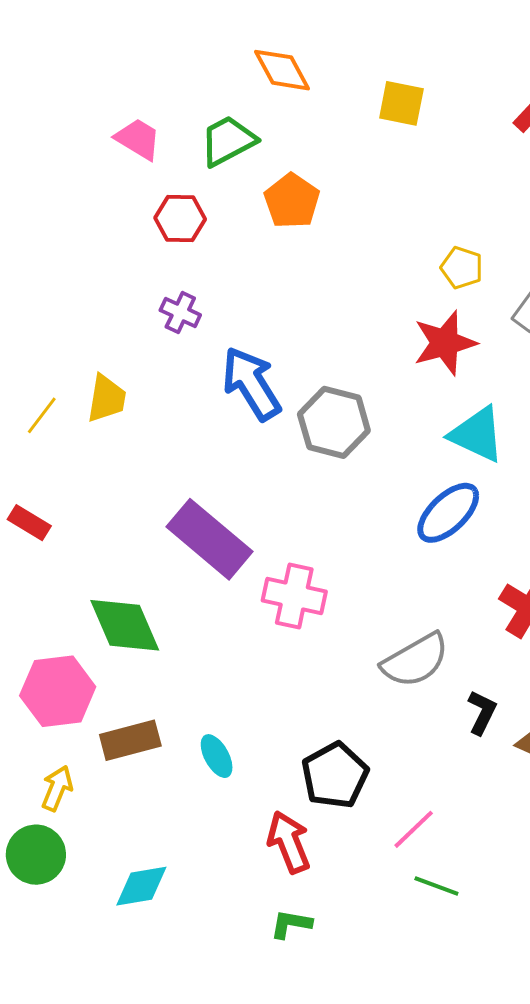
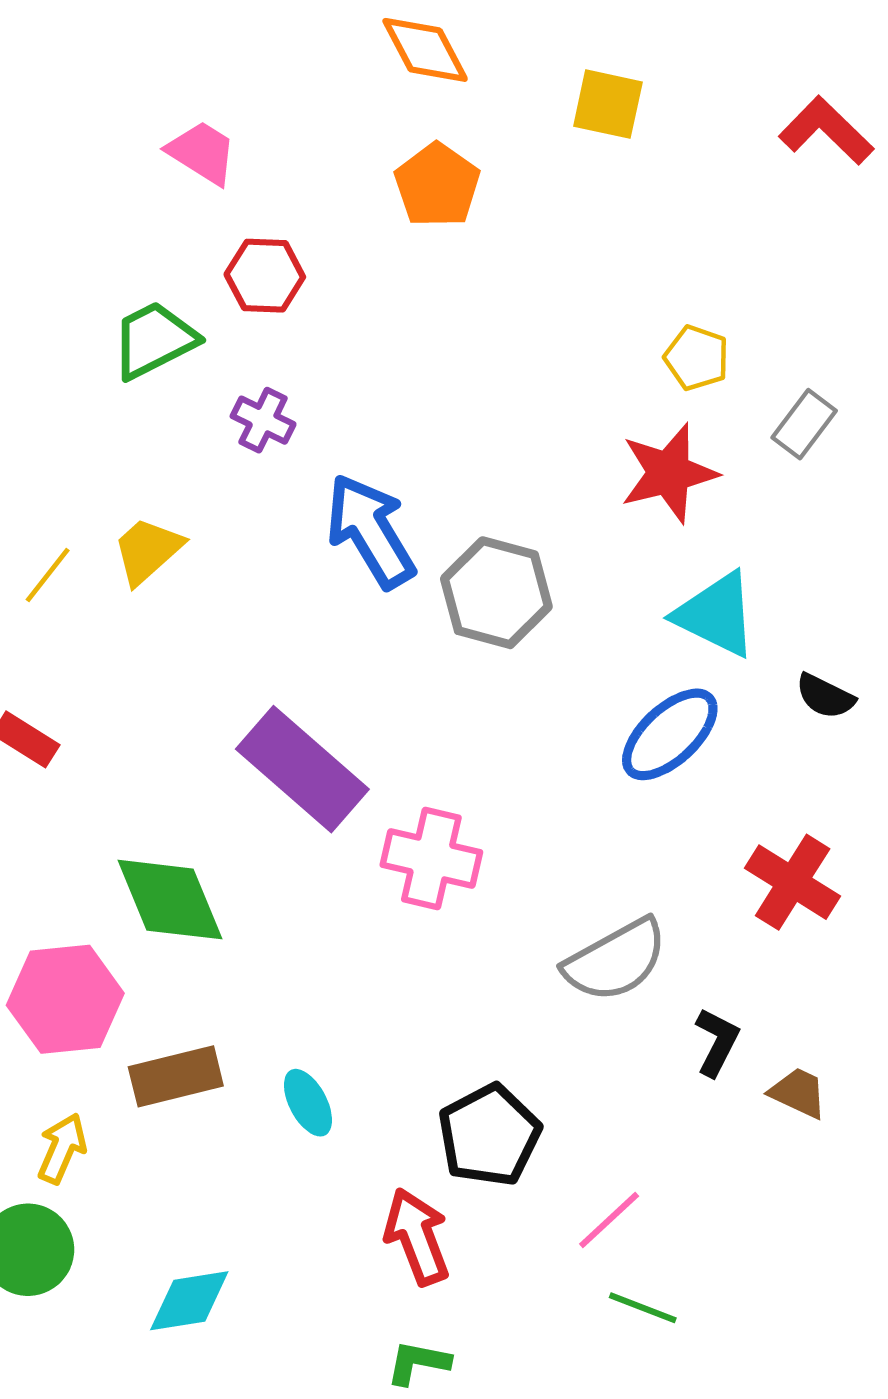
green trapezoid: (228, 141) -> (154, 340), moved
orange pentagon: (292, 201) -> (437, 185), moved
yellow trapezoid: (107, 399) -> (148, 551), turned -142

